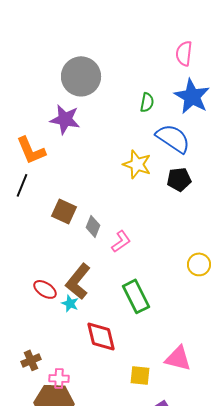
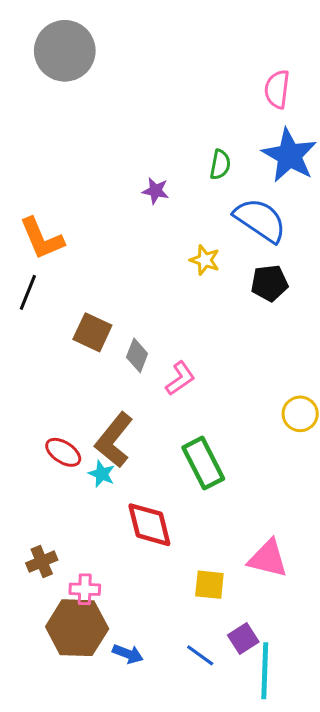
gray circle: (81, 76) -> (65, 51), moved
purple star: (65, 119) -> (156, 191), moved, size x0.6
yellow star: (137, 164) -> (205, 260), size x0.7

